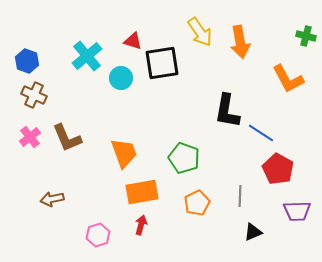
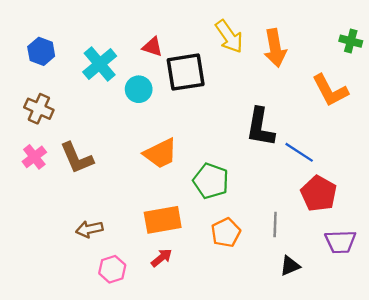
blue hexagon: (27, 61) -> (41, 51), moved
orange trapezoid: (124, 153) -> (160, 153), moved, turned 84
brown arrow: (52, 199) -> (89, 229), moved
red arrow: (141, 225) -> (162, 258), turned 36

